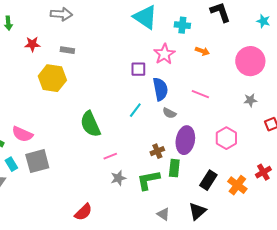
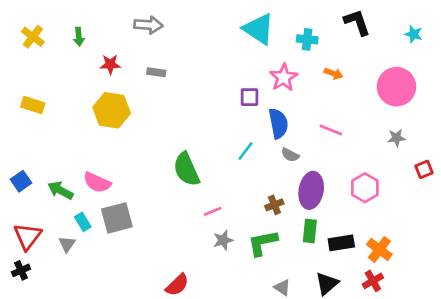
yellow hexagon: (52, 78) -> (112, 110), moved
green rectangle: (174, 168) -> (310, 231), moved
red cross: (263, 172) -> (373, 281), moved
black rectangle: (208, 180) -> (341, 243), turned 48

